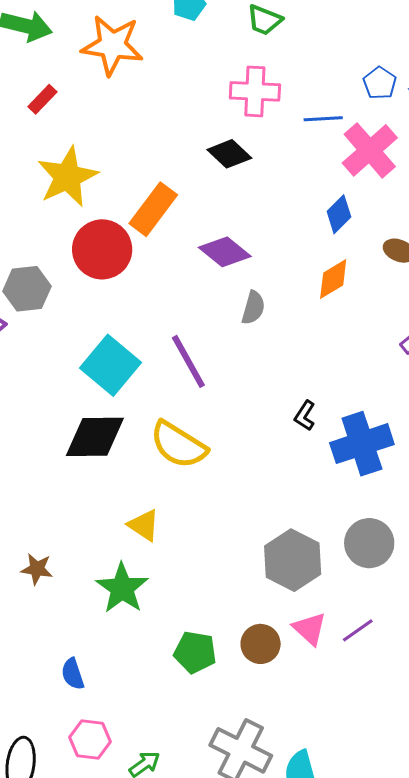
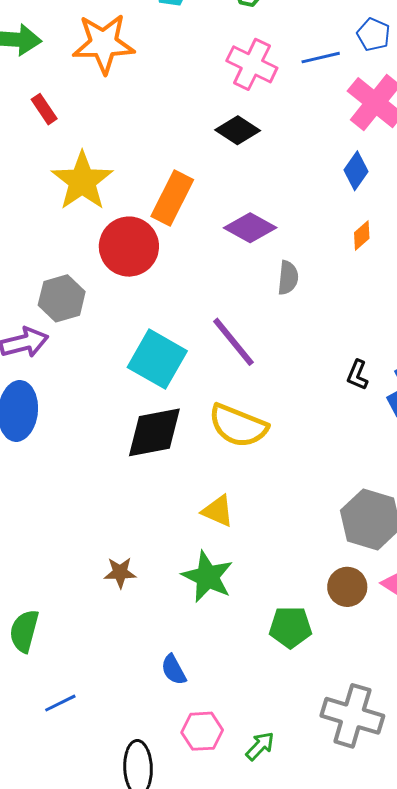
pink cross: (255, 91) -> (252, 64), turned 33
red rectangle: (42, 99) -> (44, 109), turned -68
blue line: (323, 119) -> (321, 58), moved
orange diamond: (333, 279) -> (362, 236), size x0.7
brown circle: (261, 644) -> (347, 587), moved

